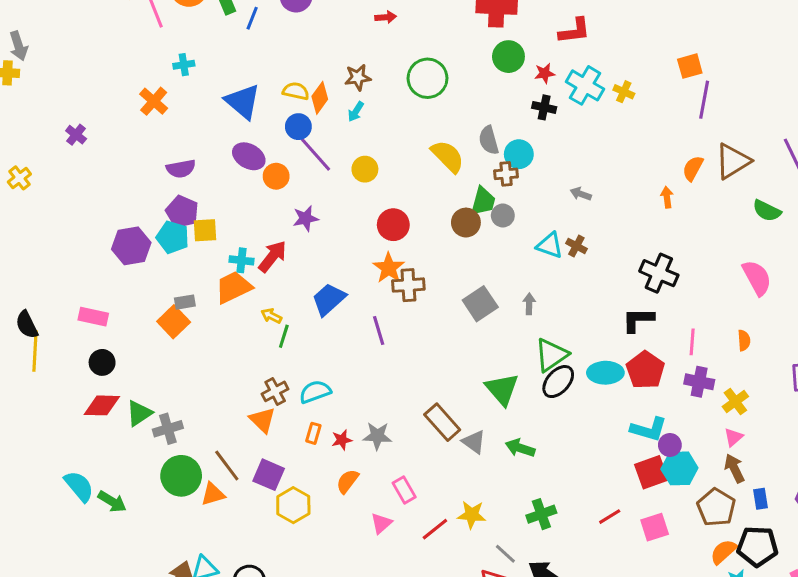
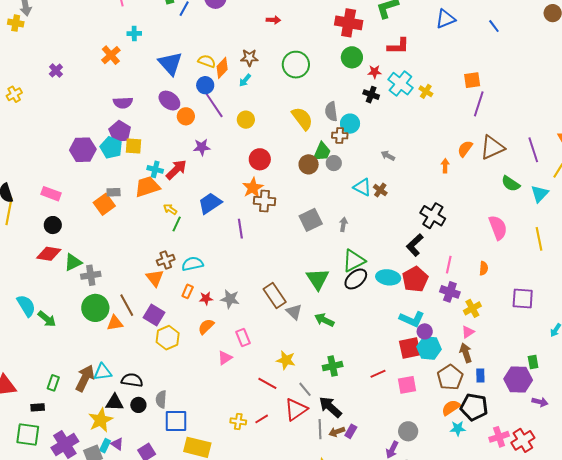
black L-shape: (638, 320) -> (415, 245), turned -50
red line: (435, 529) -> (267, 383), moved, turned 60

